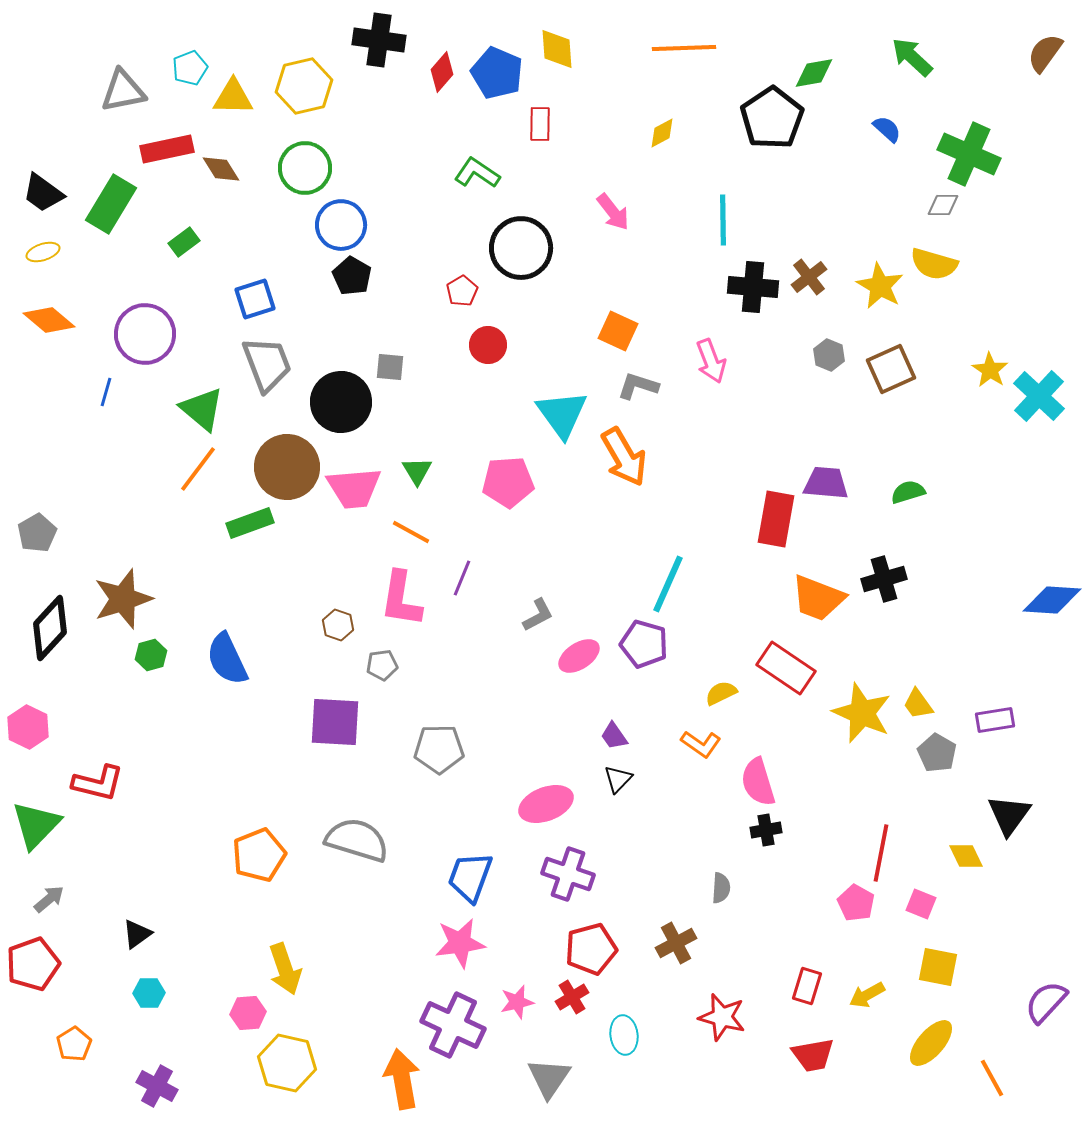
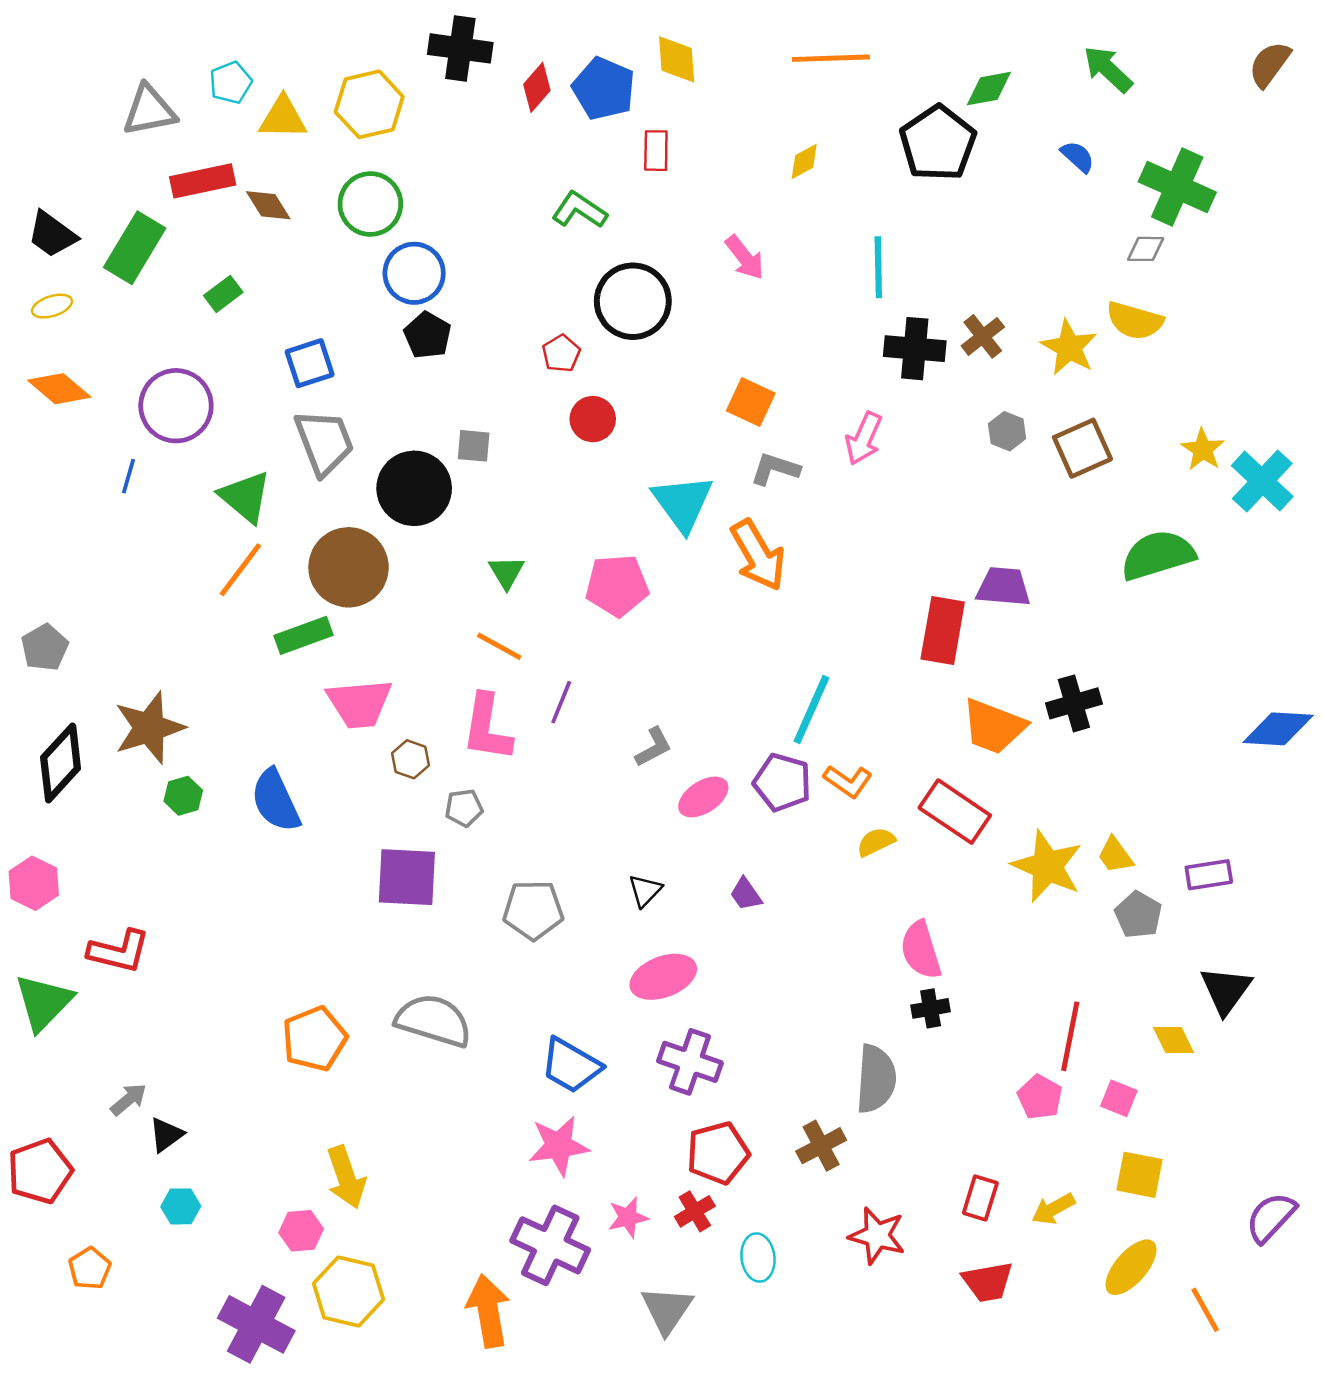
pink arrow: (711, 361) -> (864, 439), turned 45
pink trapezoid: (354, 488) -> (359, 703), moved
green semicircle: (908, 492) -> (1158, 555), moved, size x1.8
orange L-shape: (701, 744) -> (848, 781), moved
black triangle: (618, 779) -> (645, 891), moved
blue trapezoid: (470, 877) -> (571, 1066), turned -80
gray semicircle: (721, 888) -> (876, 1079), size x1.8
gray arrow: (49, 899) -> (129, 1100), moved
purple cross: (157, 1086) -> (256, 1324), moved, size x1.5

